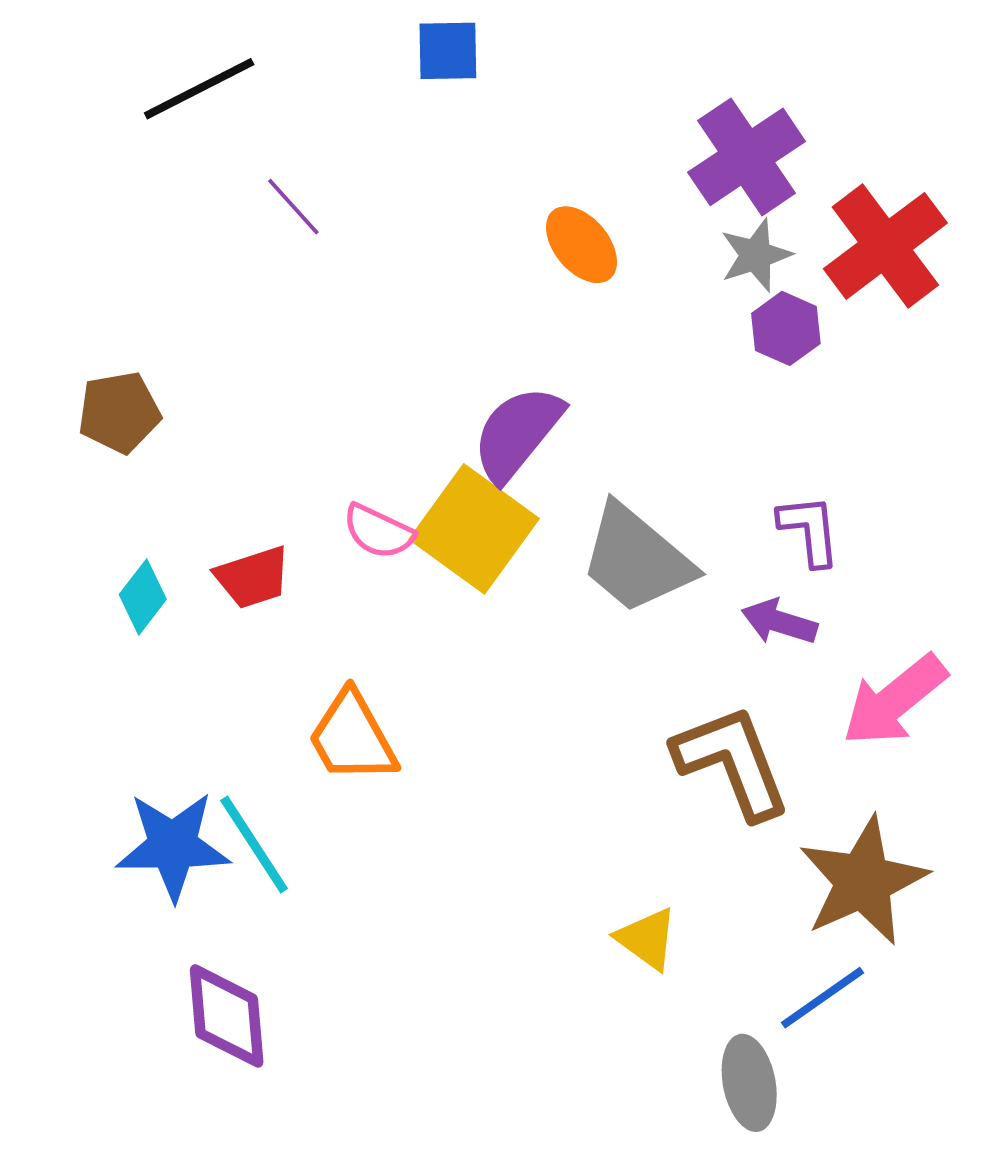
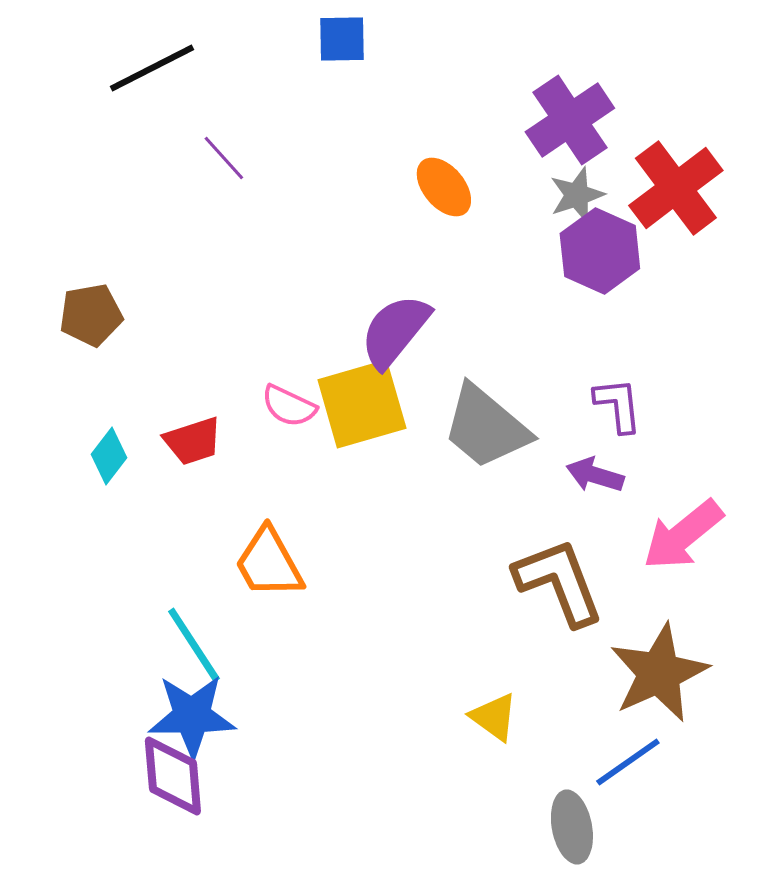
purple hexagon: (786, 328) -> (600, 251), size x1.5
yellow square: (474, 529) -> (362, 404), turned 38
blue star: (173, 846) -> (192, 716), moved

